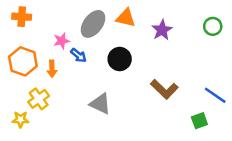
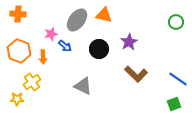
purple star: (162, 30) -> (129, 42), moved
green square: (199, 121) -> (174, 104), moved

